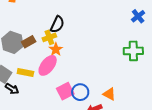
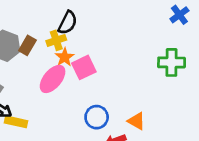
brown rectangle: (29, 42) -> (27, 45), turned -32
yellow rectangle: (25, 72) -> (16, 122), moved
pink square: (65, 91) -> (84, 67), moved

